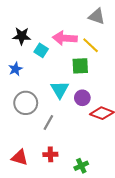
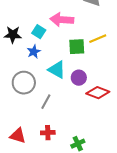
black star: (22, 36) -> (13, 35), moved
yellow line: (91, 45) -> (98, 39), moved, turned -66
blue star: (15, 69) -> (34, 52), moved
cyan triangle: (60, 90) -> (57, 70), turned -30

